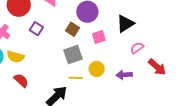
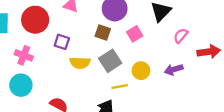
yellow semicircle: (15, 57) -> (80, 63), moved
red arrow: (157, 67) -> (209, 52), turned -36

